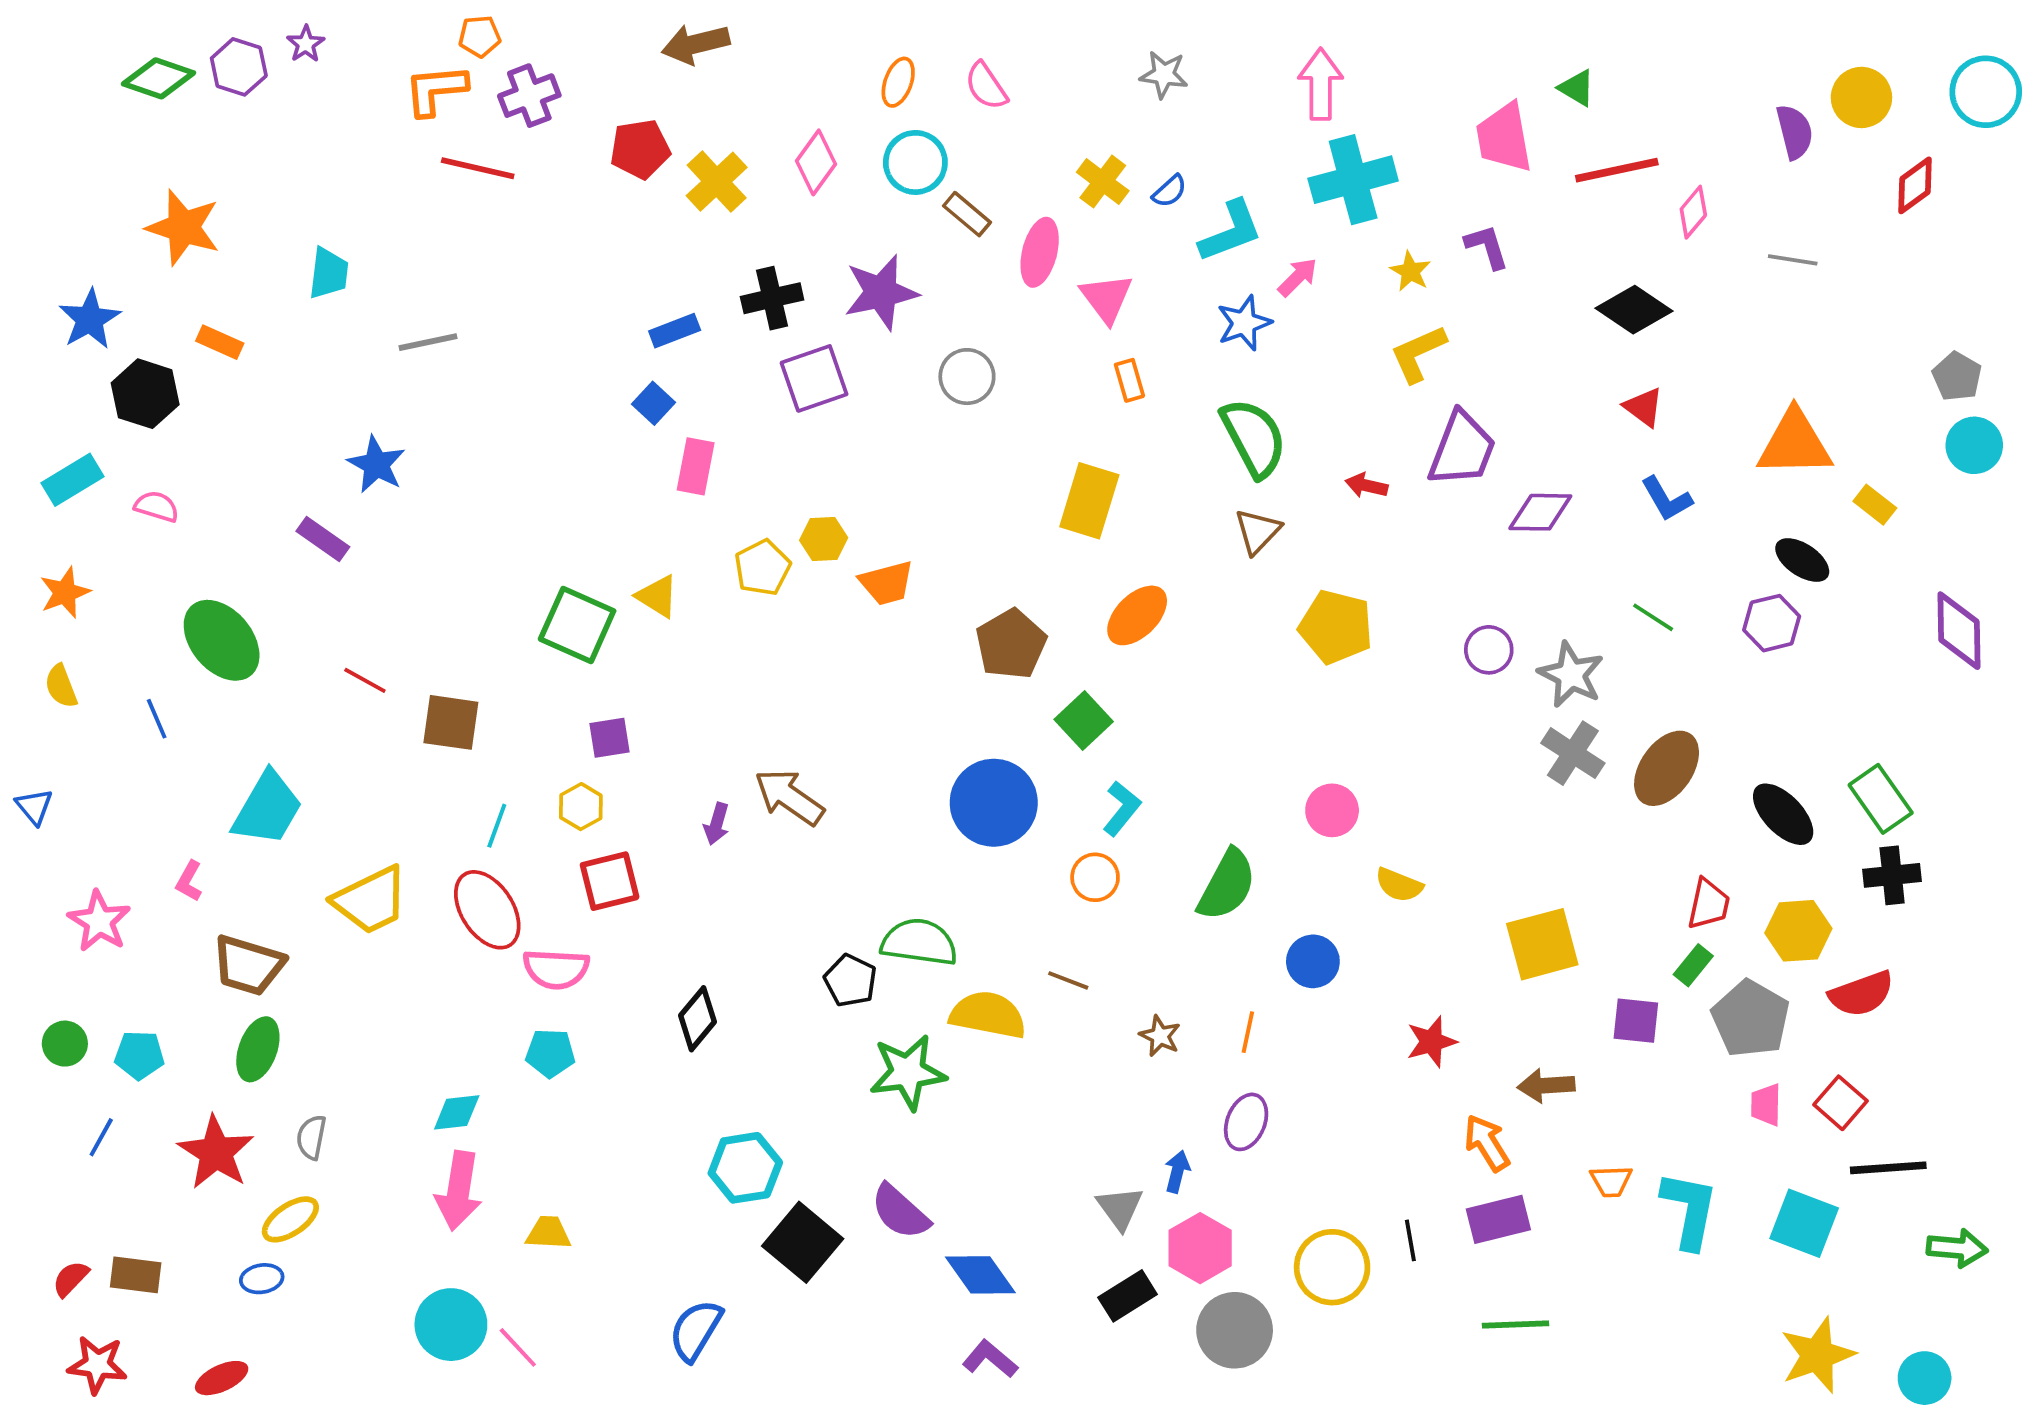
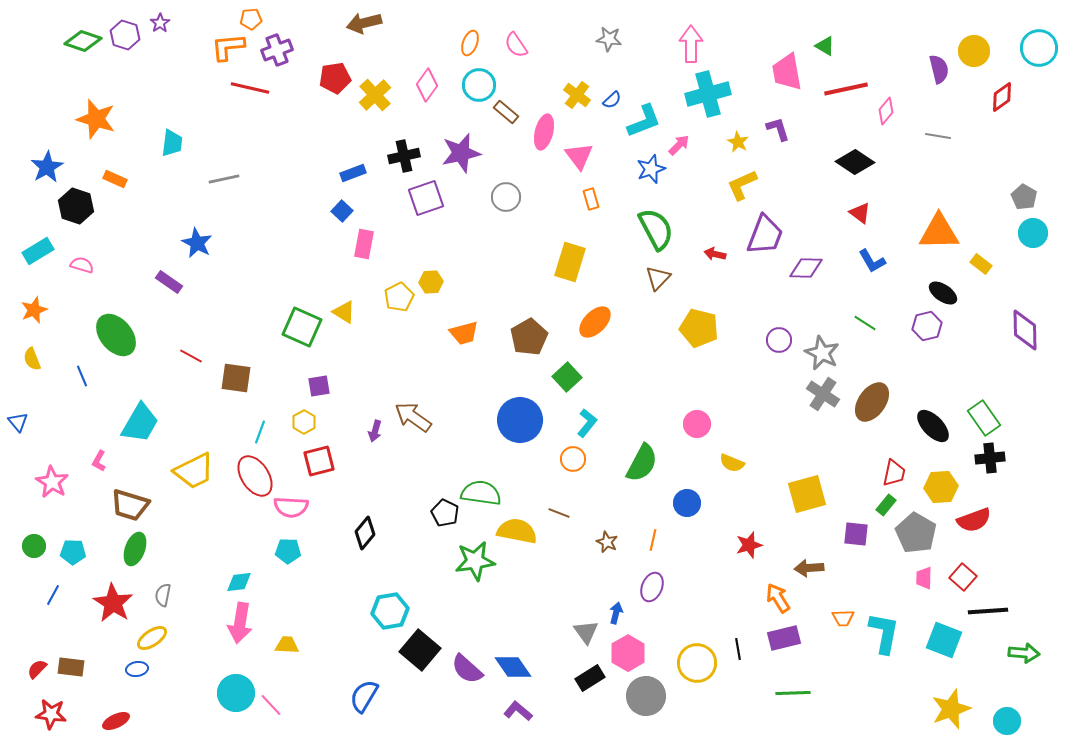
orange trapezoid: (887, 583) -> (464, 333), moved
purple semicircle: (900, 1212) -> (467, 669), moved

